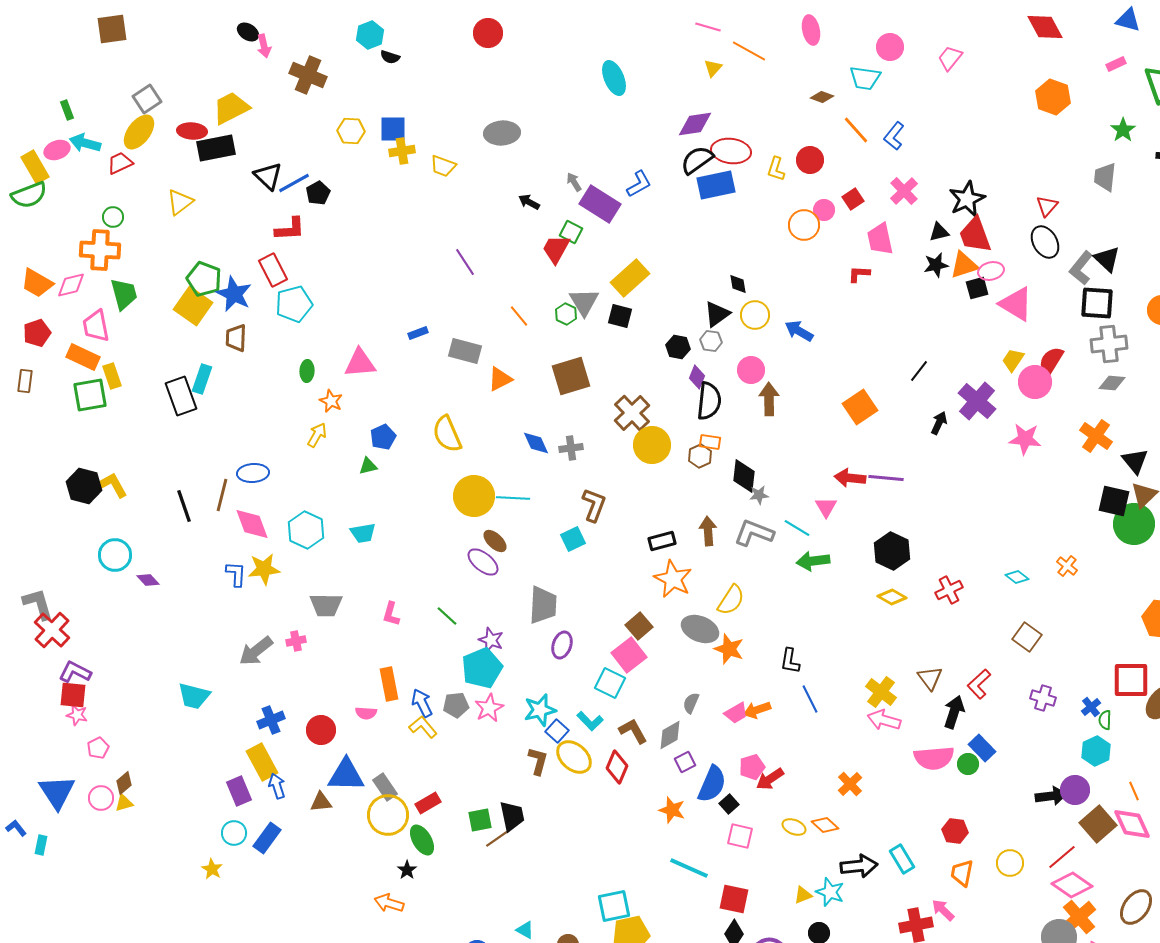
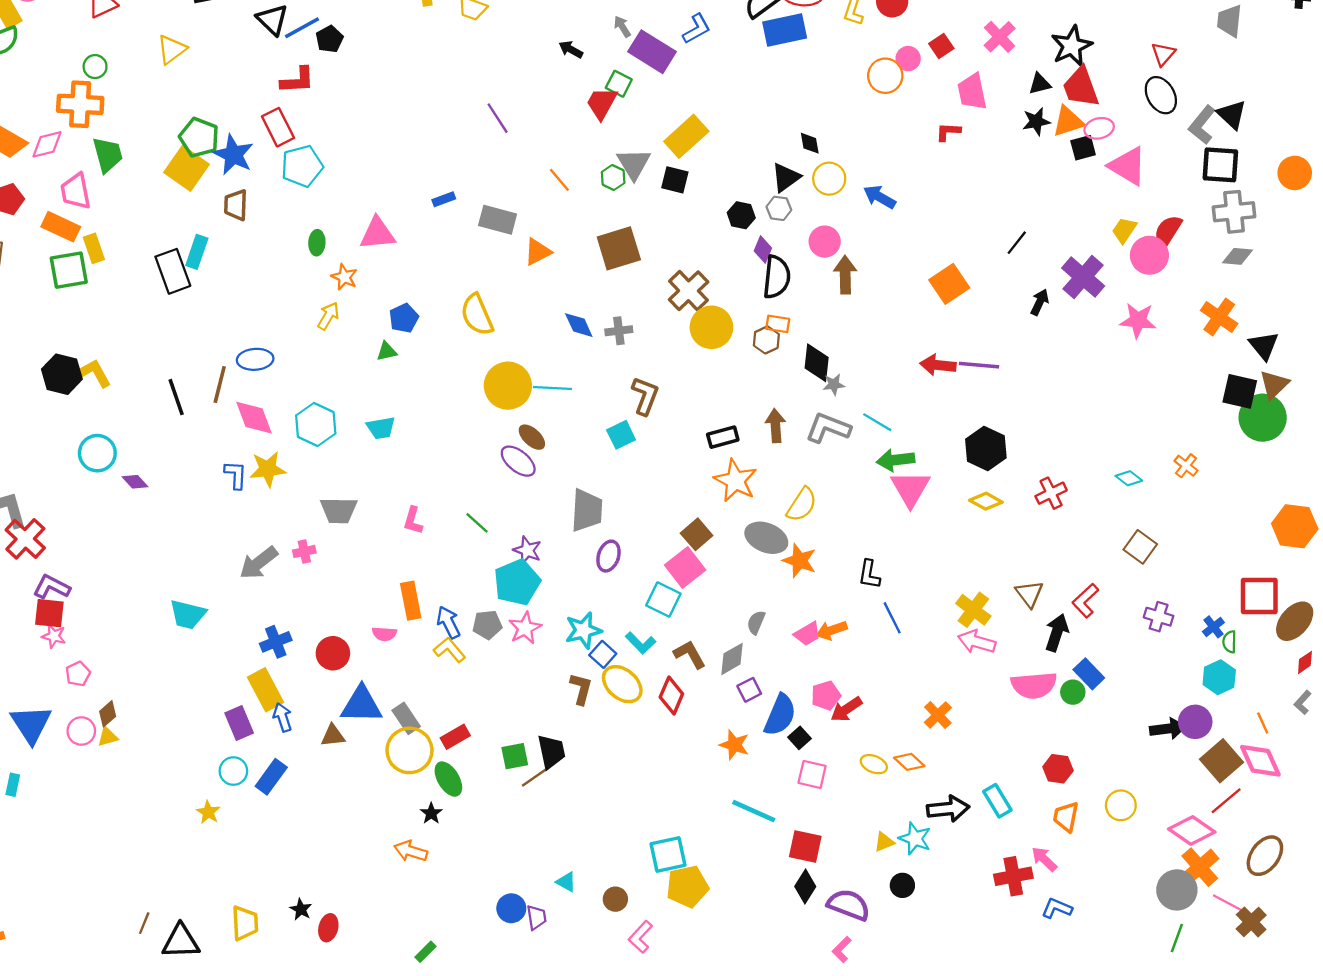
pink triangle: (826, 507) -> (910, 489), moved, size x1.6
red line: (1062, 857) -> (1226, 801), moved

